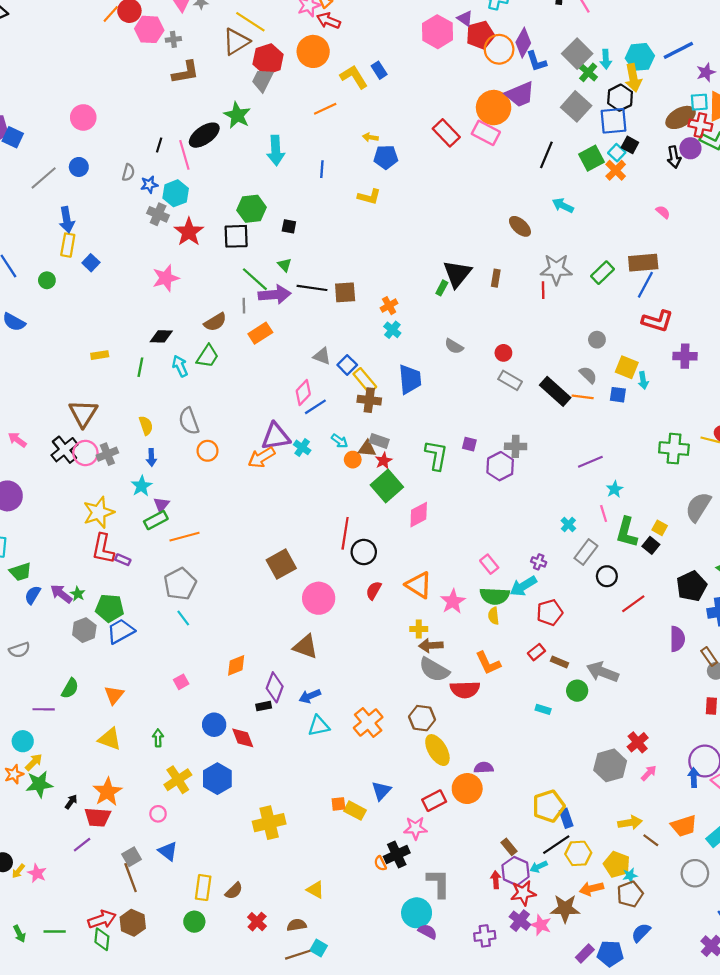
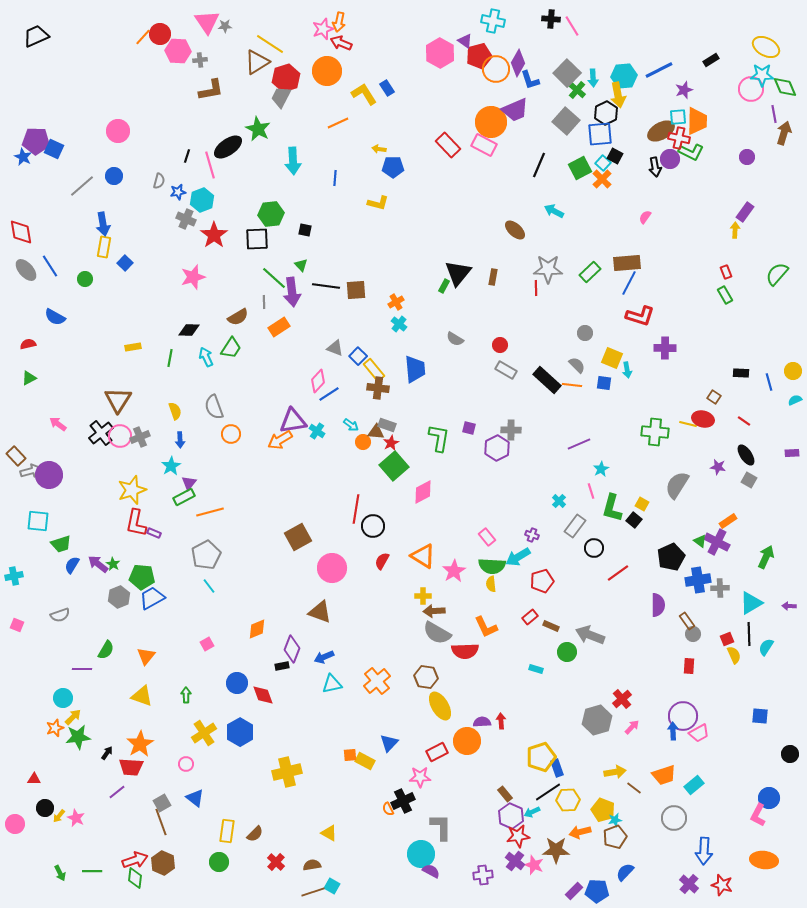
pink semicircle: (663, 212) -> (645, 217), turned -96
purple arrow: (275, 295) -> (292, 292), turned 88
red arrow: (496, 880) -> (501, 721), moved

